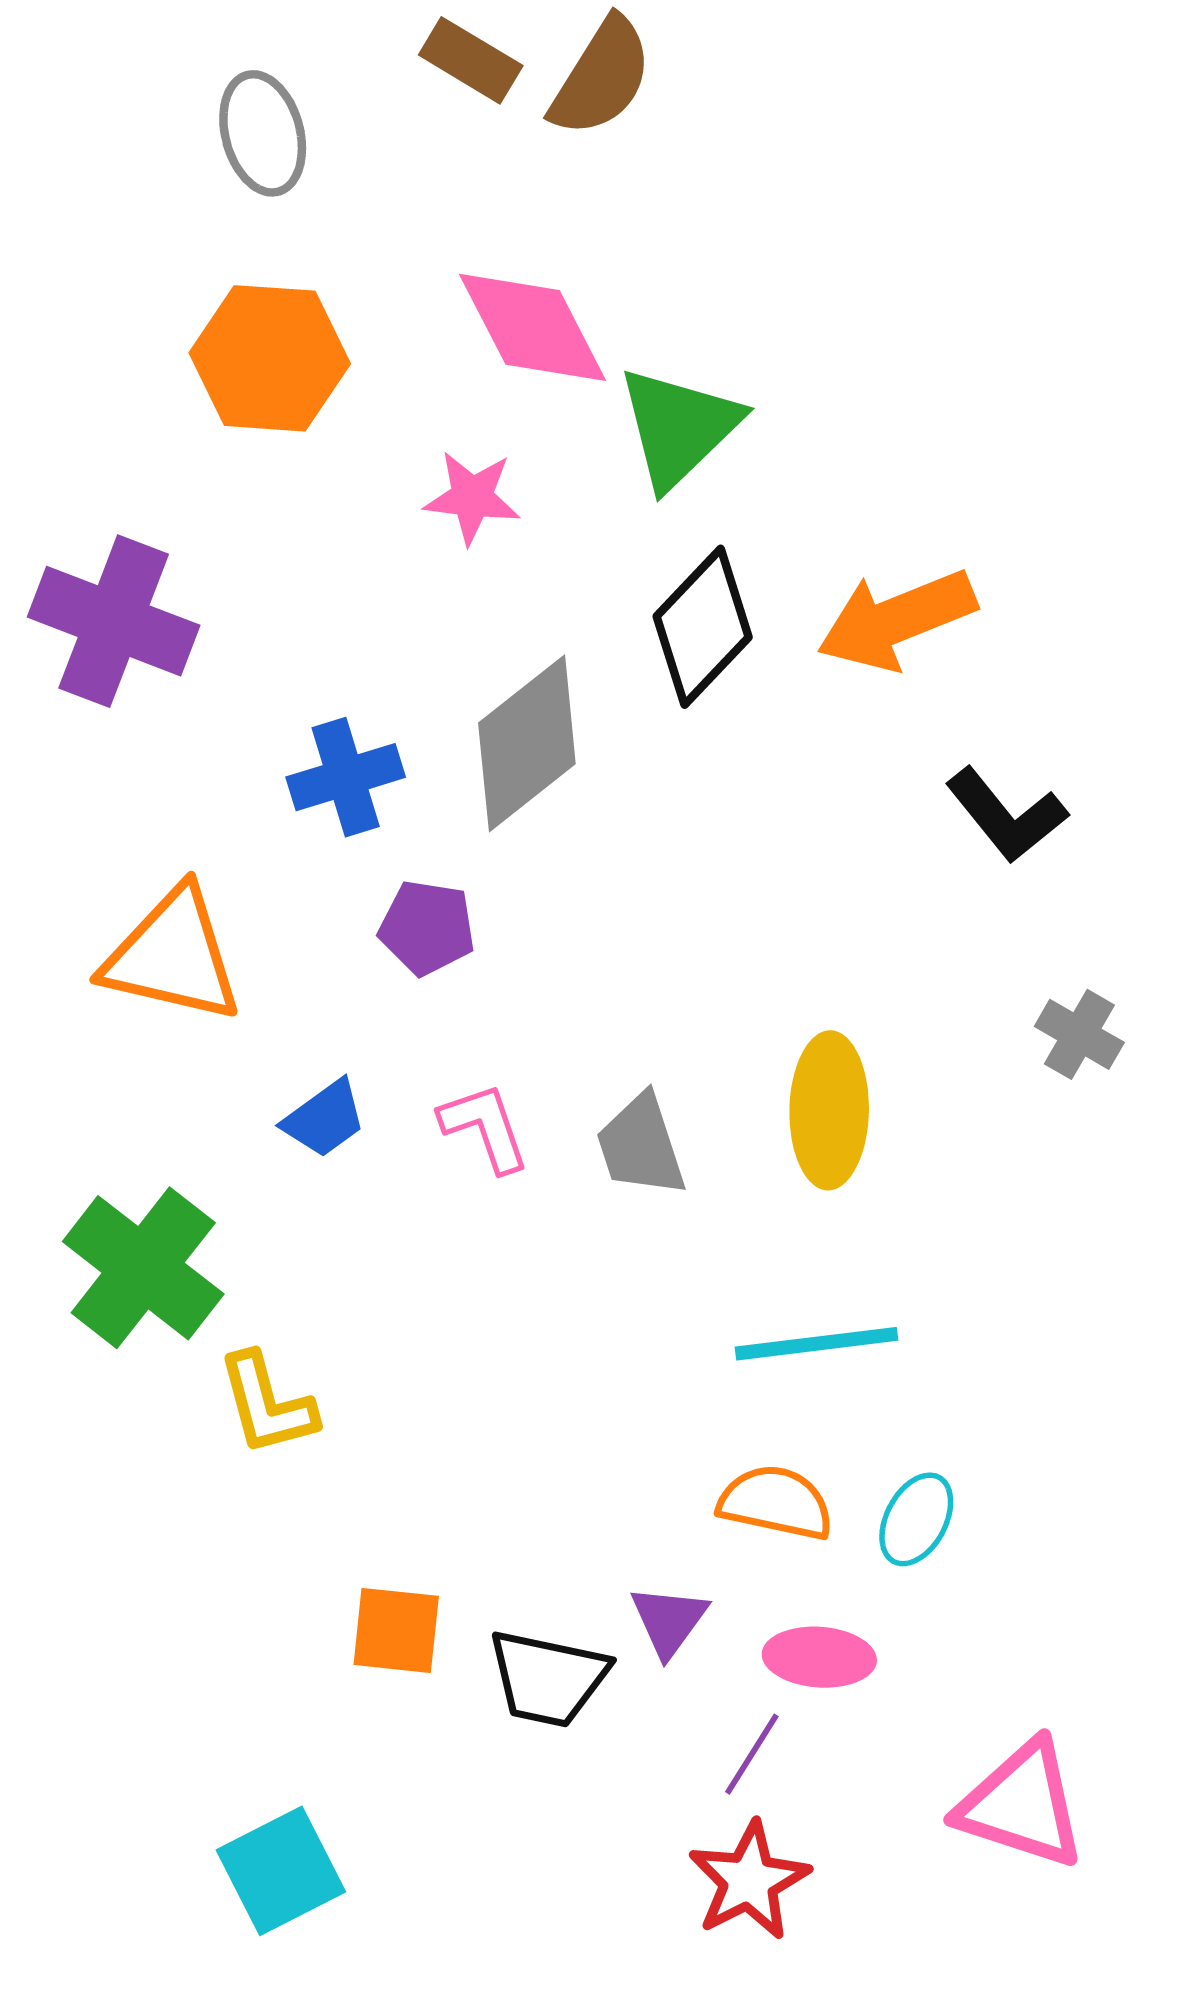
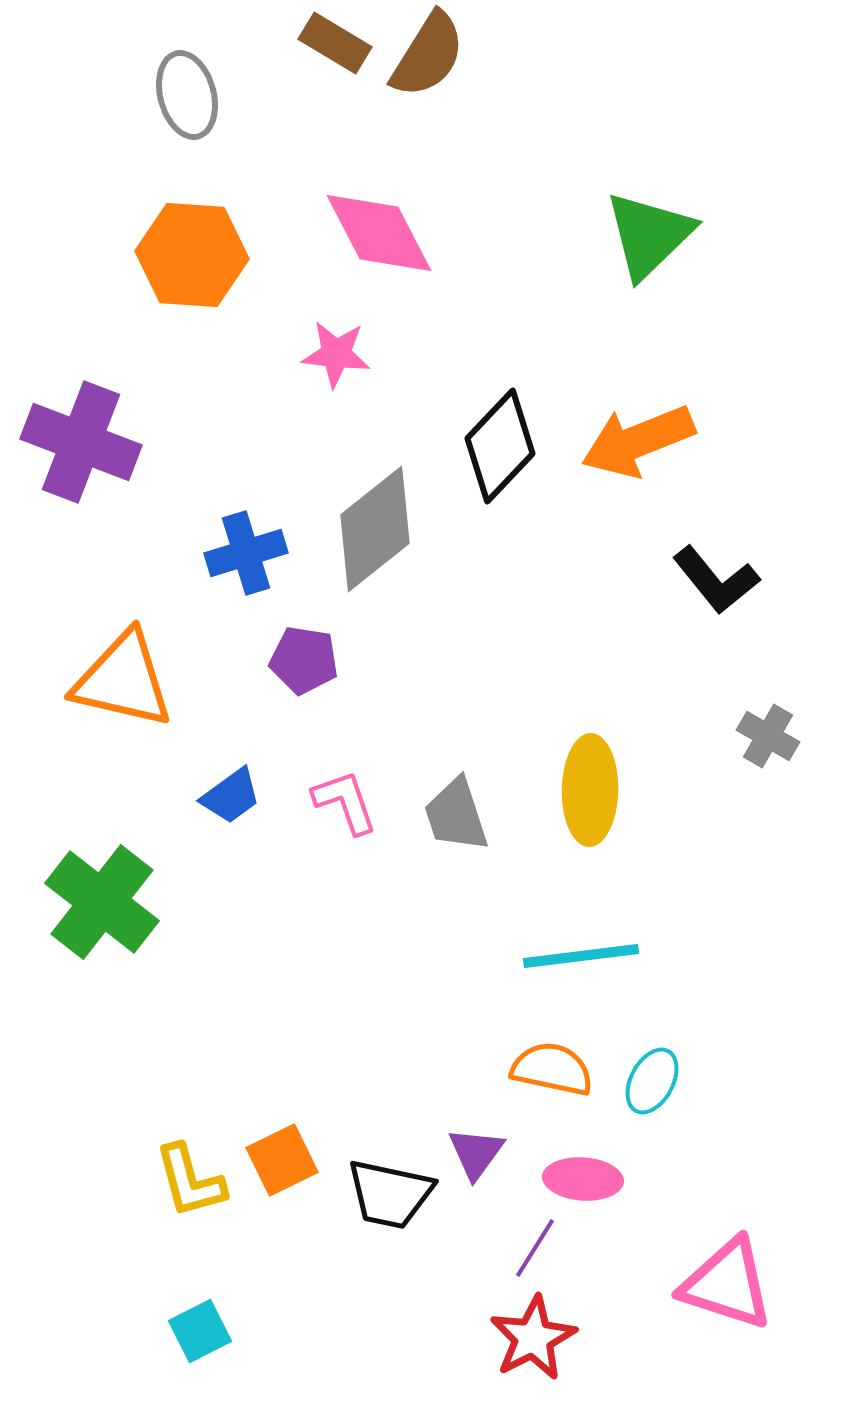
green triangle: (679, 427) -> (649, 235), moved
yellow L-shape: (267, 1404) -> (190, 1181), moved
orange square: (396, 1630) -> (282, 1160), turned -32
cyan square: (281, 1871) -> (200, 1331), size x0.7

